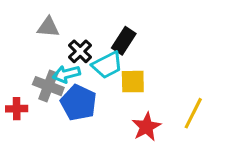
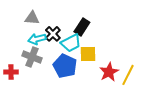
cyan arrow: (66, 74) -> (37, 39), moved
blue pentagon: (78, 103) -> (65, 66), moved
red star: (146, 127) -> (109, 72), moved

